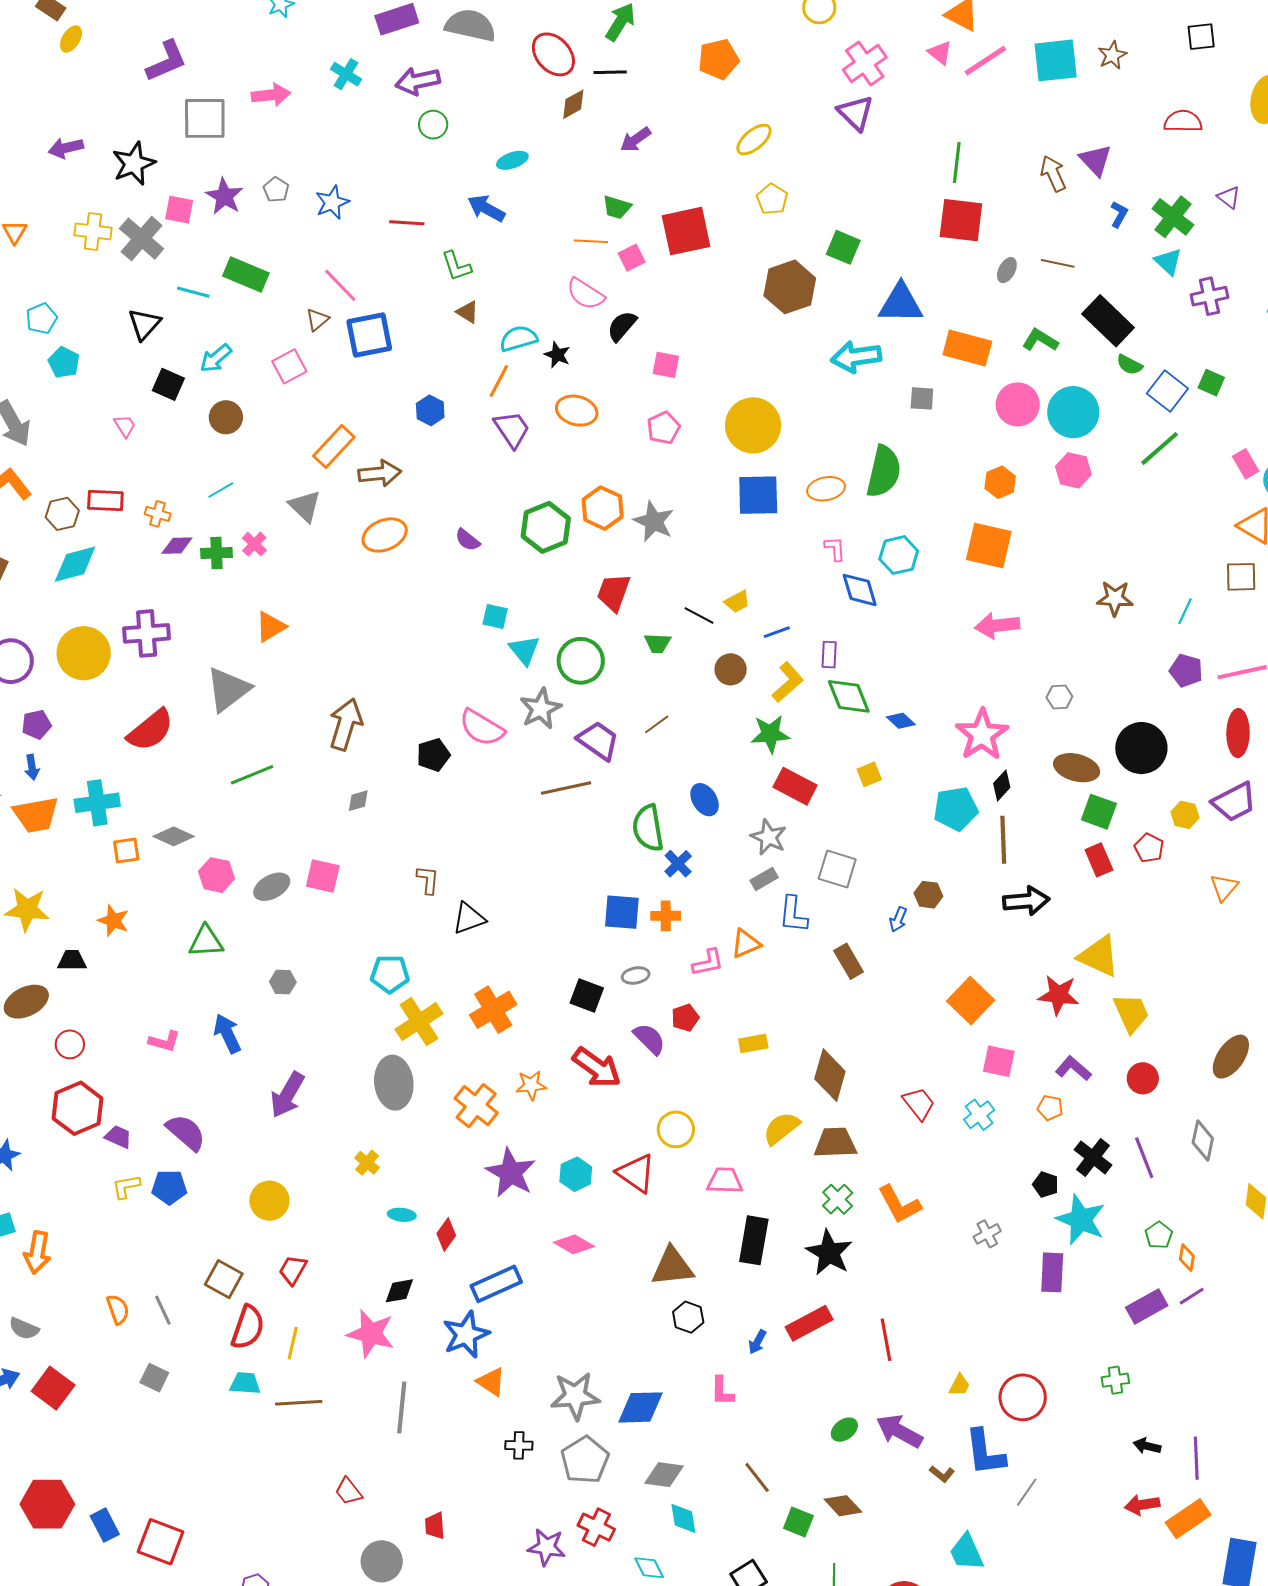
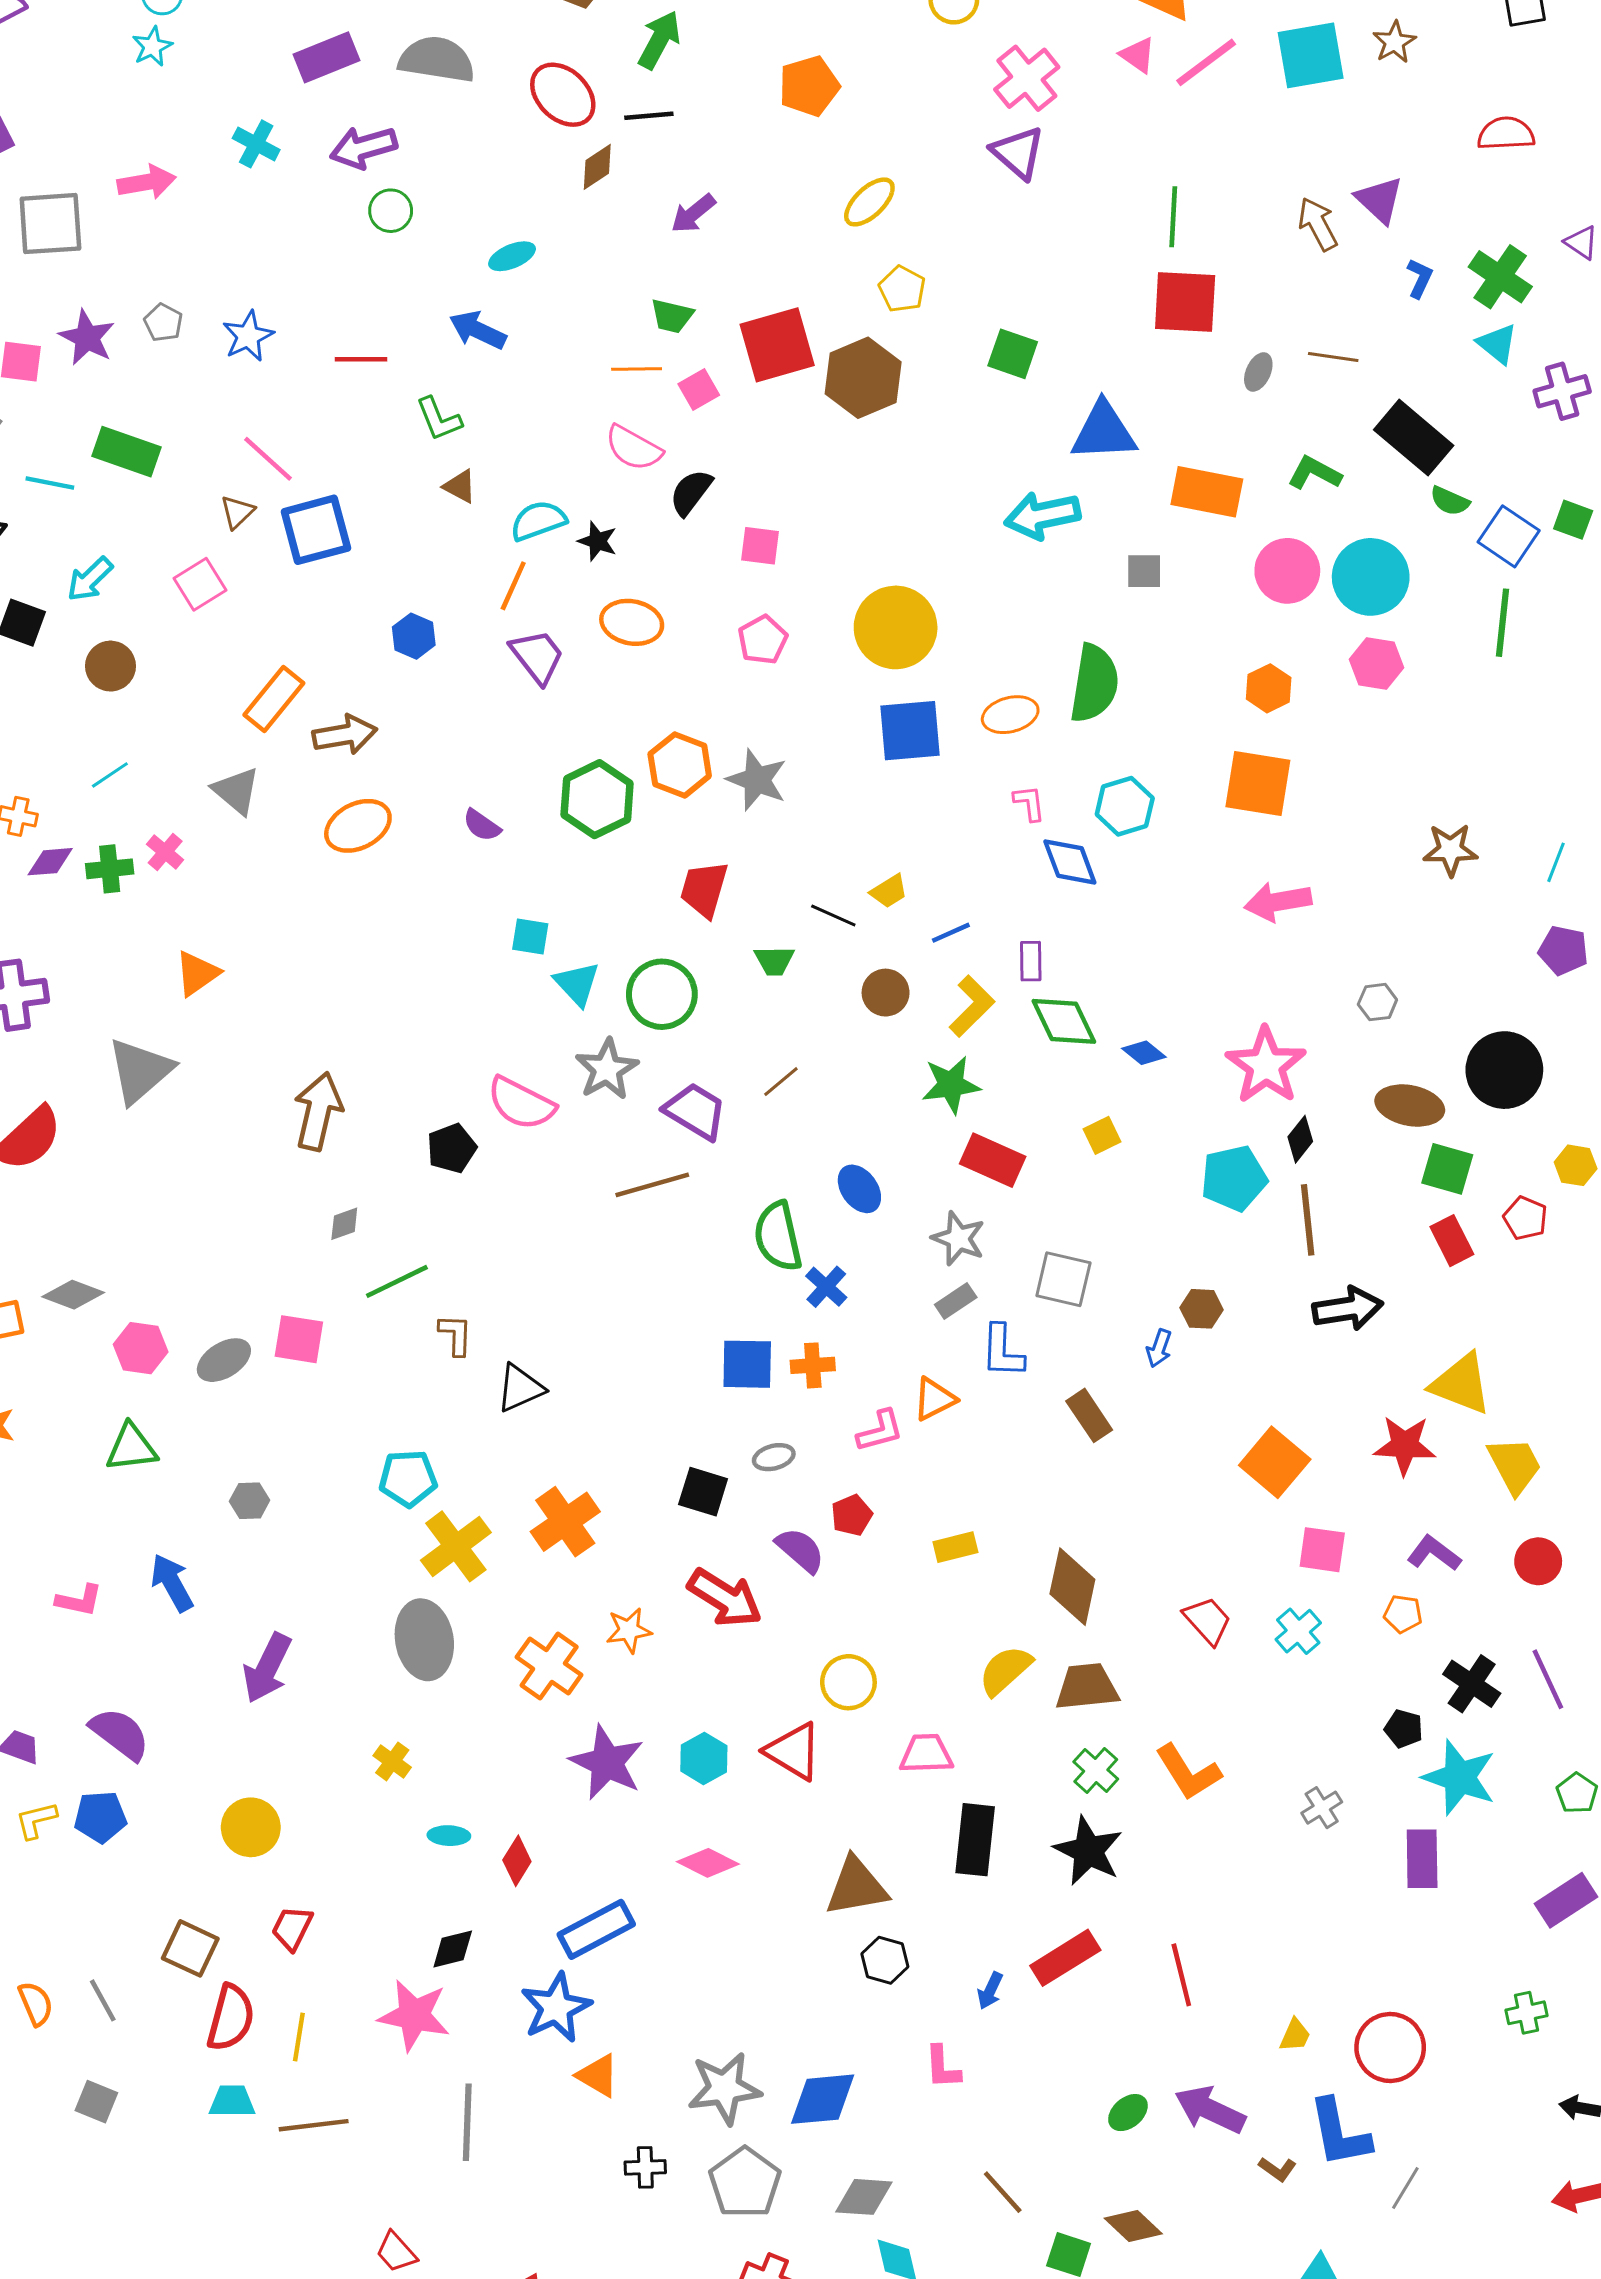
brown hexagon: (790, 287) -> (863, 378), moved
green line: (1160, 448) -> (1503, 623), turned -39
green line: (252, 775) -> (397, 1281), moved

